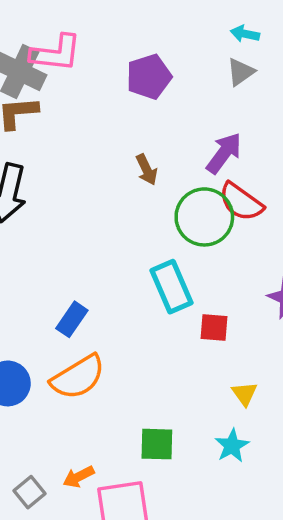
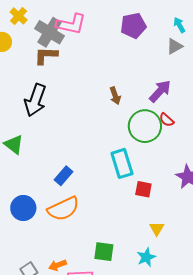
cyan arrow: (245, 34) -> (179, 25), turned 42
purple pentagon: (149, 77) -> (133, 26), moved
red semicircle: (241, 202) -> (167, 120), size x0.6

